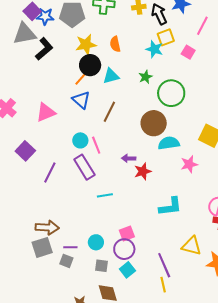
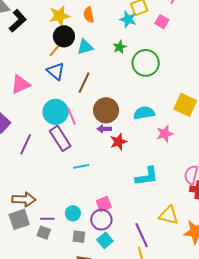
brown circle: (154, 123) -> (106, 110), moved
cyan circle: (80, 140) -> (56, 112), size x1.6

